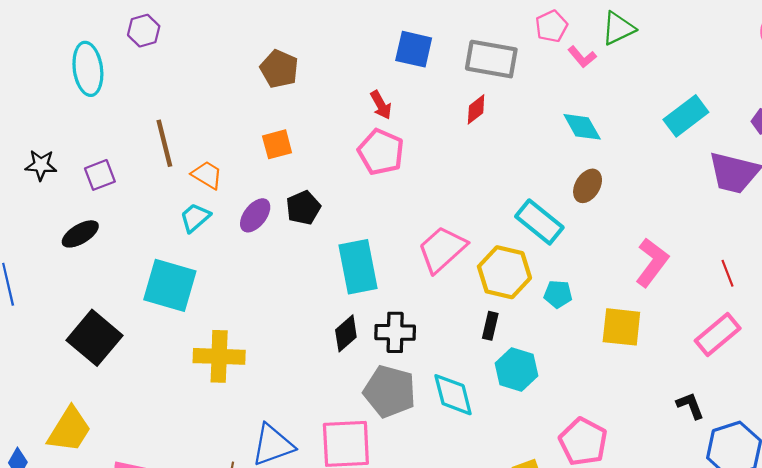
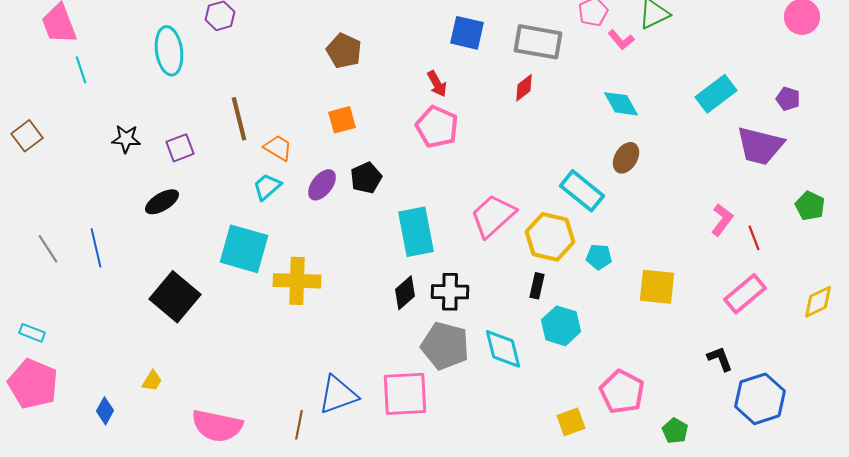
pink L-shape: (652, 262) -> (722, 220), moved, size x0.7
yellow cross: (219, 356) -> (297, 281), moved
yellow trapezoid: (69, 430) -> (152, 381), size x0.5

